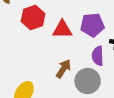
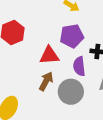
red triangle: (62, 29) -> (49, 55), moved

